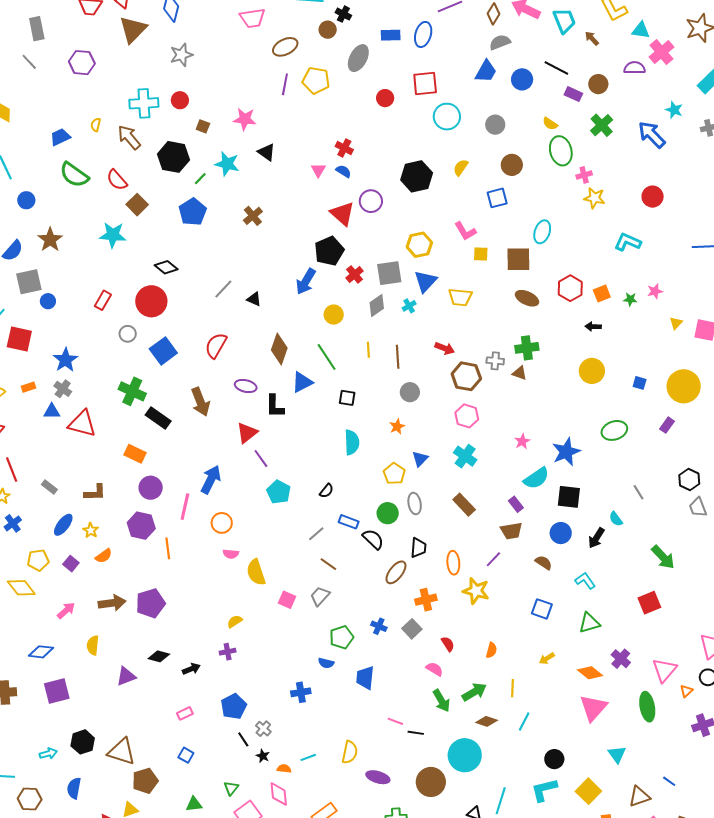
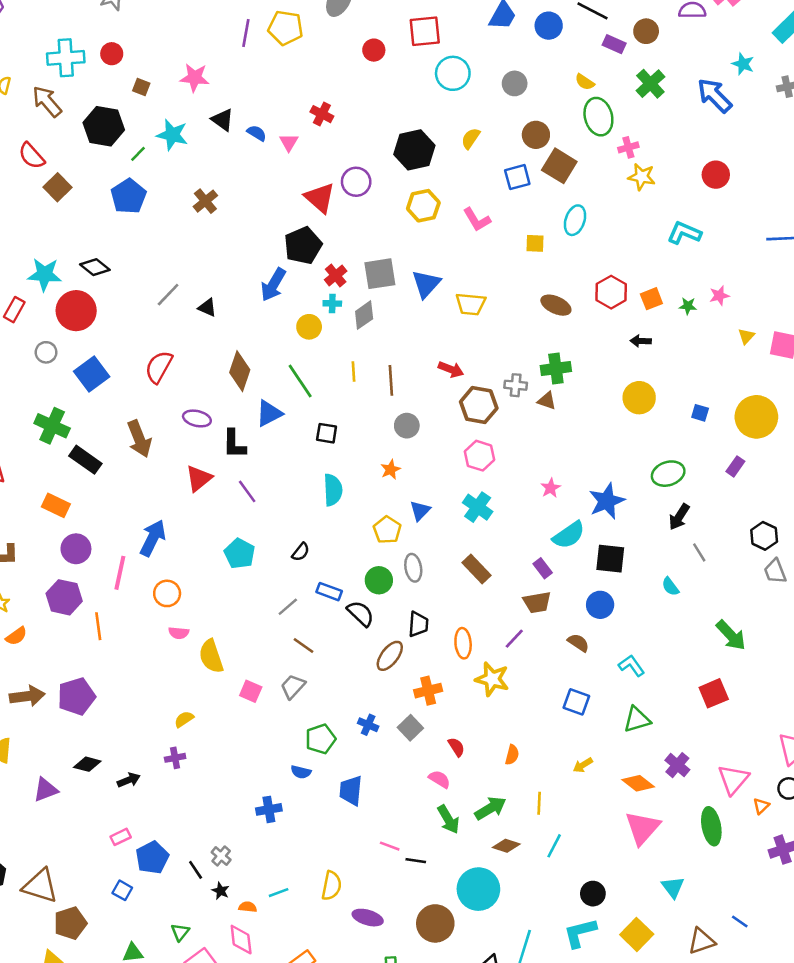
blue semicircle: (343, 171) -> (257, 133), moved
cyan star: (113, 235) -> (45, 274), moved
yellow hexagon: (419, 245) -> (423, 206), moved
yellow square: (481, 254) -> (535, 243), moved
brown square: (518, 259) -> (559, 166), moved, turned 32
cyan cross: (409, 306) -> (332, 303), moved, turned 32
purple line: (261, 459) -> (247, 491), moved
black arrow: (596, 538) -> (679, 517), moved
blue pentagon: (234, 706) -> (152, 858), moved

